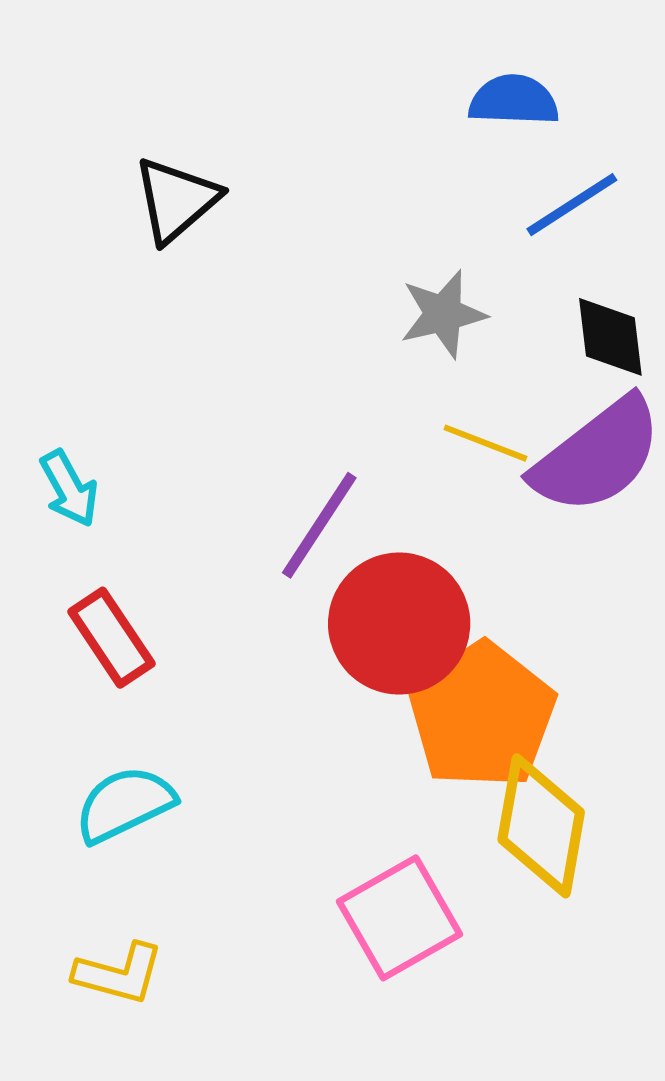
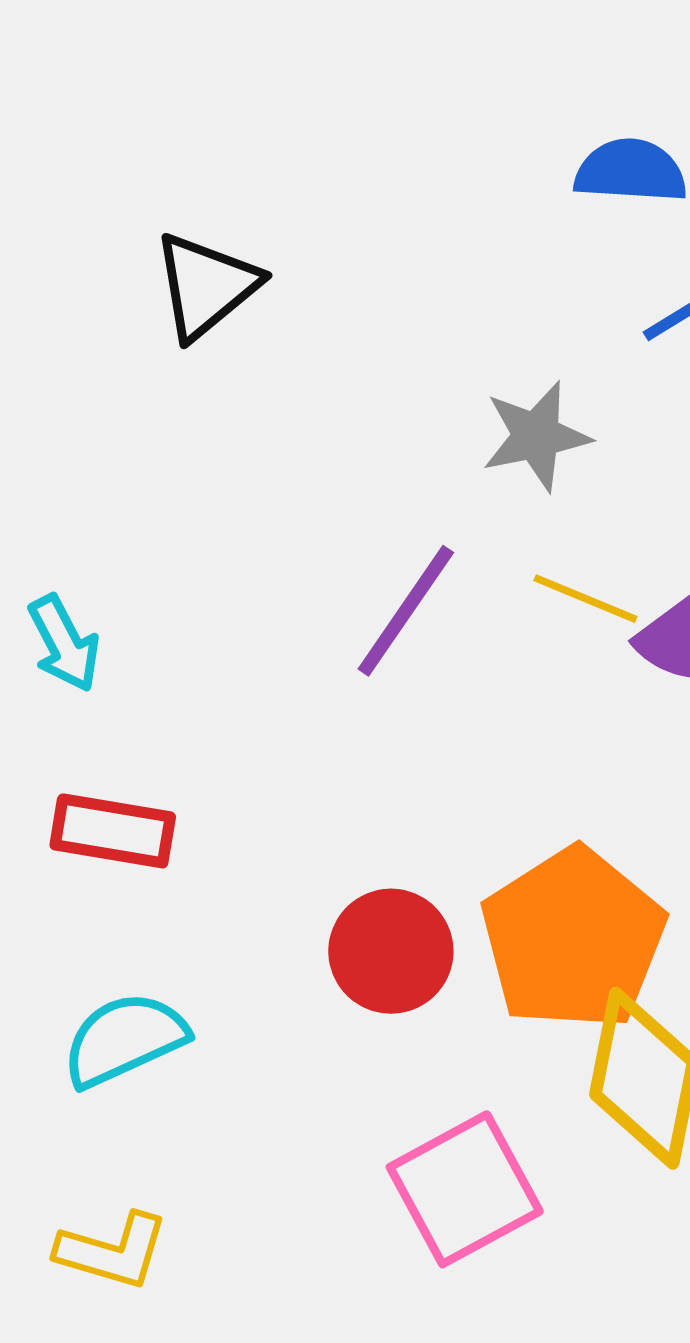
purple line: (319, 525) -> (406, 611), moved
red circle: (399, 624) -> (391, 951), moved, size x0.7
red rectangle: (111, 638) -> (113, 831), turned -48

